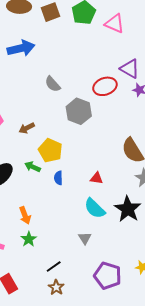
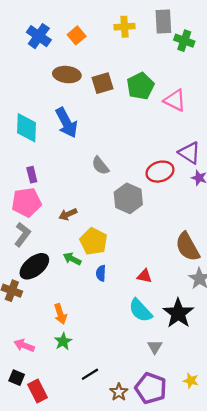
blue arrow: (21, 48) -> (66, 123), turned 72
gray triangle: (85, 238) -> (155, 347), moved
brown star: (56, 287) -> (119, 392), moved

